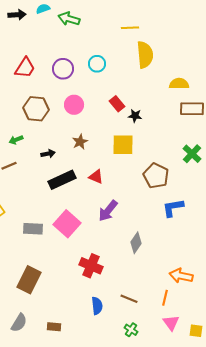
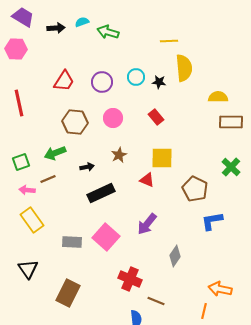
black star: (135, 116) -> (159, 82), moved
green arrow: (16, 140) -> (55, 153), size x1.5
red triangle: (96, 177) -> (147, 180), moved
brown line: (129, 299) -> (156, 301), moved

